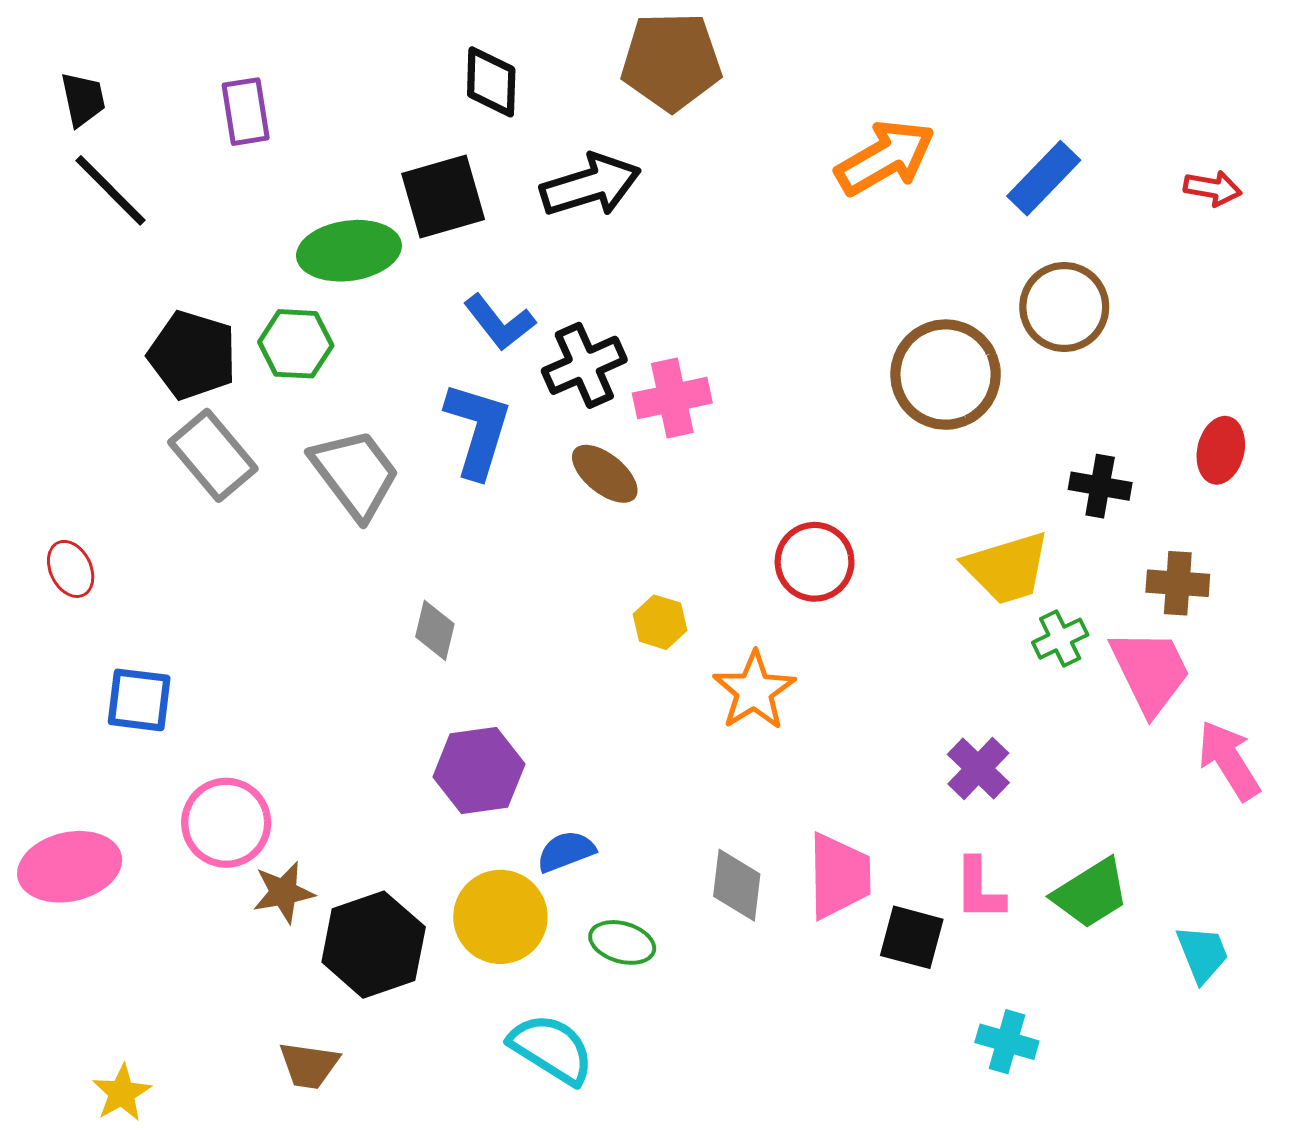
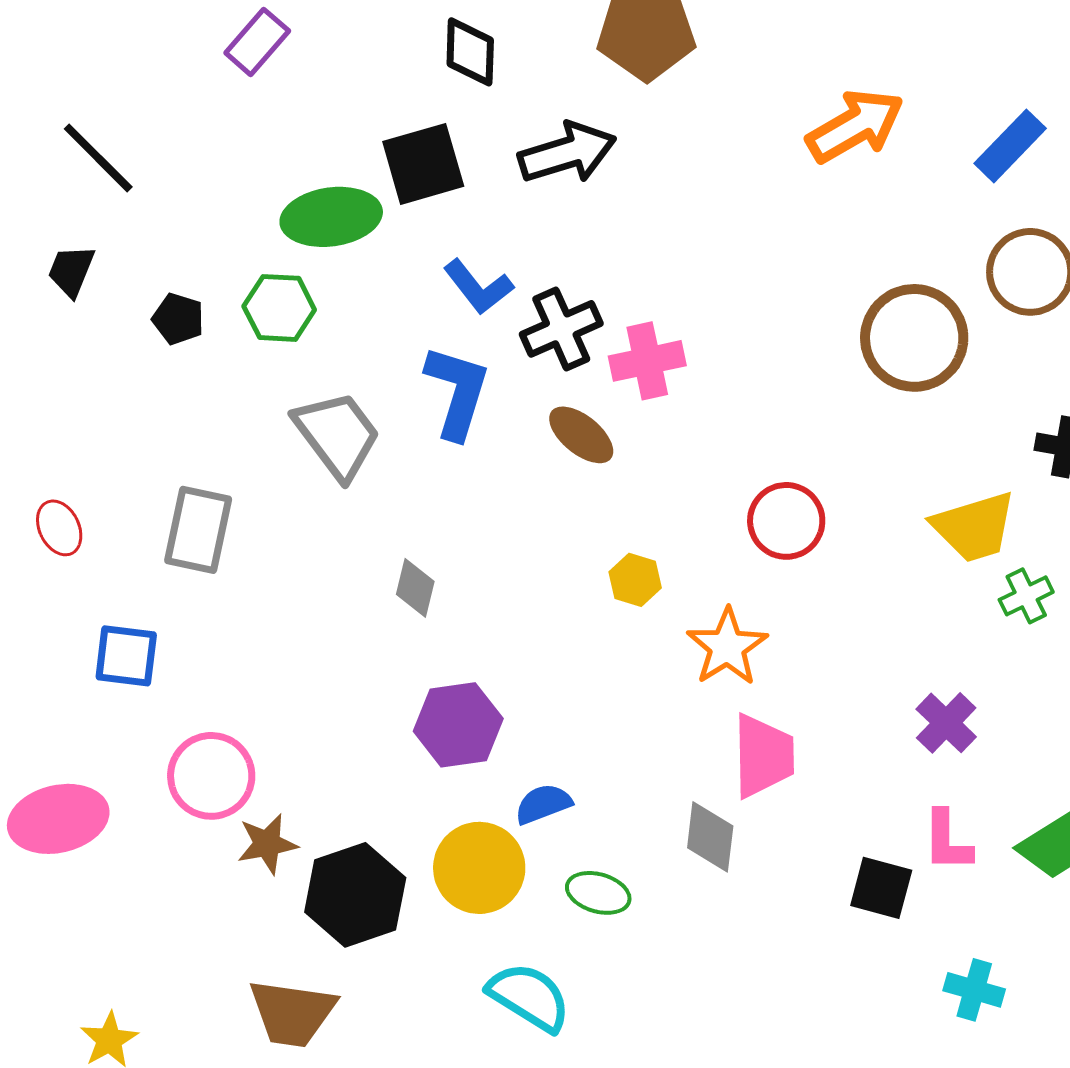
black trapezoid: (83, 99) -> (71, 271), moved, turned -146
purple rectangle: (246, 112) -> (257, 42), moved, turned 50
black pentagon: (192, 355) -> (178, 319), size x0.6
gray rectangle: (213, 455) -> (198, 530), moved, turned 52
pink trapezoid: (839, 876) -> (763, 756), moved
brown trapezoid: (309, 1065) -> (292, 1013), size x1.5

